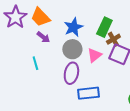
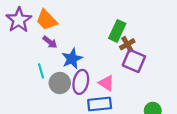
blue star: (73, 27) -> (72, 59), moved
gray circle: (72, 49) -> (60, 83), moved
pink triangle: (94, 55) -> (106, 83), moved, turned -49

